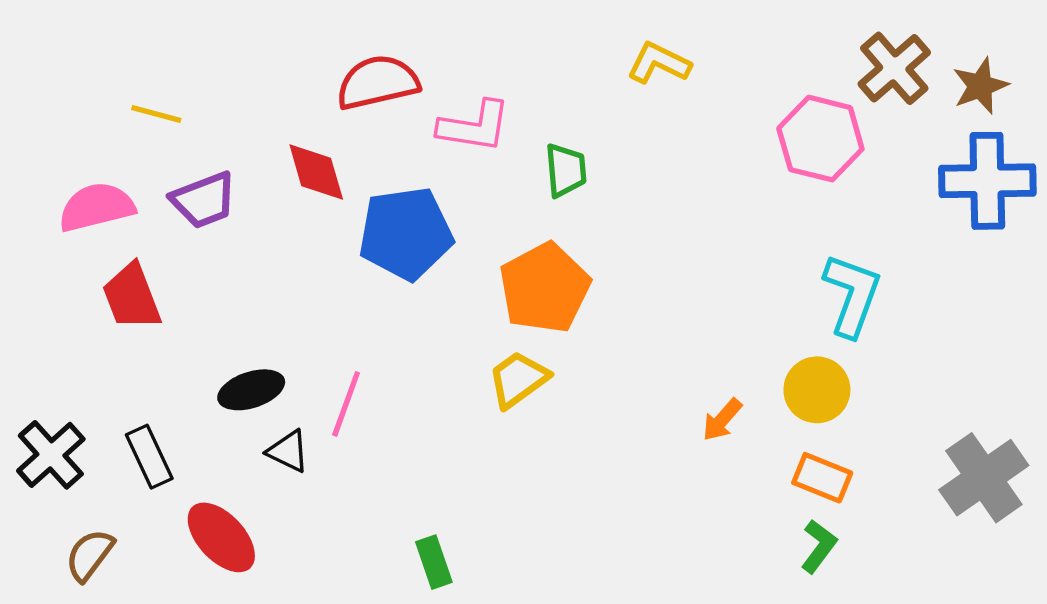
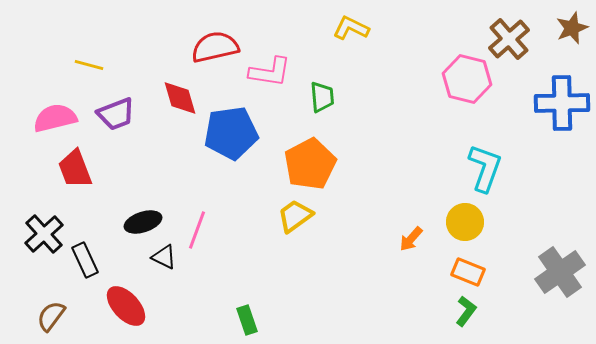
yellow L-shape: (659, 63) -> (351, 28), moved
brown star: (980, 86) -> (572, 28), moved
black cross: (51, 455) -> (44, 234), moved

